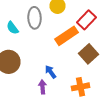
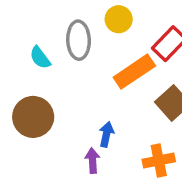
blue arrow: (50, 72) -> (106, 134), turned 48

